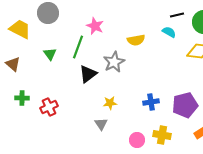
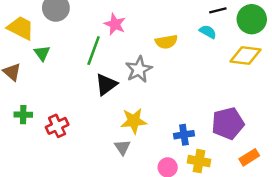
green triangle: (50, 54) -> (42, 53), moved
blue cross: (151, 102) -> (184, 135), moved
yellow star: (110, 103) -> (134, 121), size x1.5

